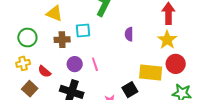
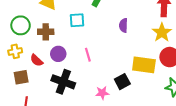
brown cross: (62, 40) -> (46, 32), moved
purple circle: (75, 64) -> (58, 54), moved
brown square: (30, 89) -> (21, 77), turned 35

